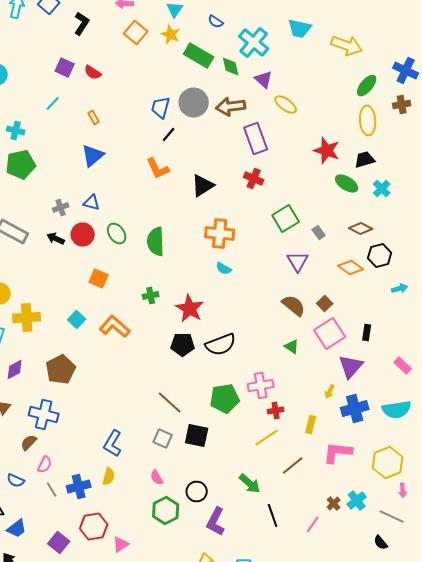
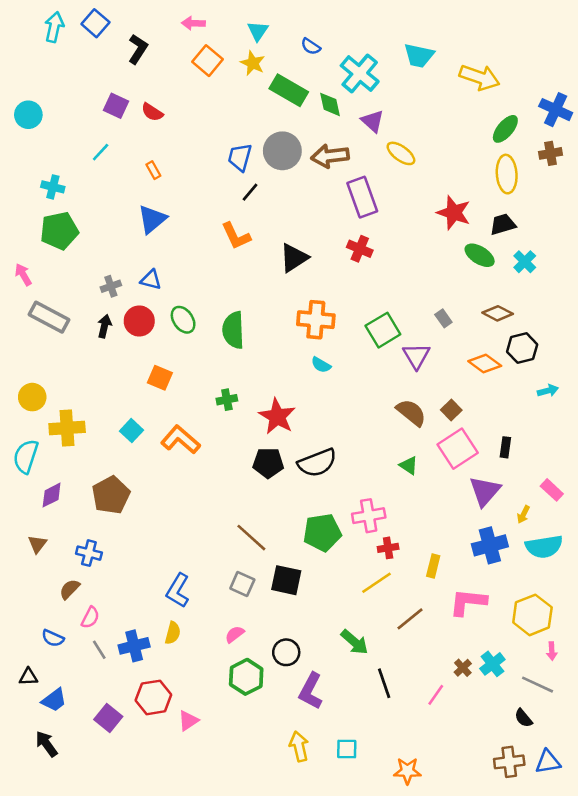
green square: (286, 218) -> (383, 330), moved
black arrow: (56, 238) -> (104, 326), turned 78
yellow arrow: (330, 392) -> (523, 514), moved
blue cross: (44, 414) -> (89, 553), size x0.7
pink semicircle: (157, 478) -> (235, 634), turned 84

